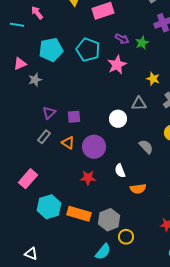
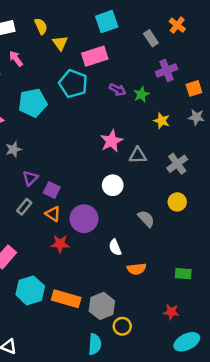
cyan pentagon: (88, 50) -> (73, 84), moved
pink star: (117, 65) -> (111, 141), moved
yellow star: (153, 79) -> (162, 121), moved
gray star: (35, 80) -> (13, 149), moved
gray triangle: (139, 104) -> (138, 155), moved
purple square: (74, 117) -> (52, 190), moved, turned 32
red star: (88, 178) -> (60, 244), moved
cyan semicircle: (103, 252) -> (95, 344), turned -36

